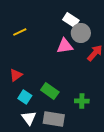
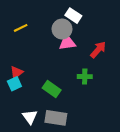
gray circle: (81, 33) -> (62, 29), moved
cyan square: (25, 97) -> (14, 84), moved, turned 32
green cross: (82, 101) -> (85, 77), moved

